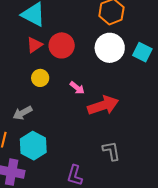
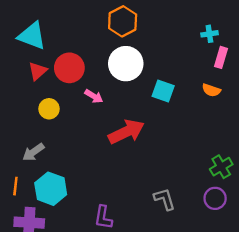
cyan square: (142, 52) -> (163, 91), moved
pink arrow: (77, 88) -> (94, 96), moved
gray L-shape: (111, 151) -> (165, 199), moved

